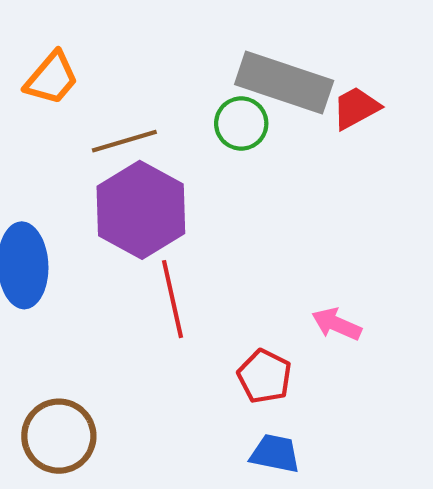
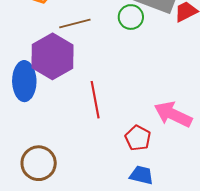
purple hexagon: (141, 210) -> (53, 56), moved
pink arrow: (336, 324) -> (173, 114), size x1.6

